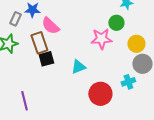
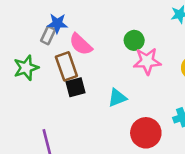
gray rectangle: (15, 19) -> (48, 35), moved
green circle: (116, 23) -> (134, 40), moved

